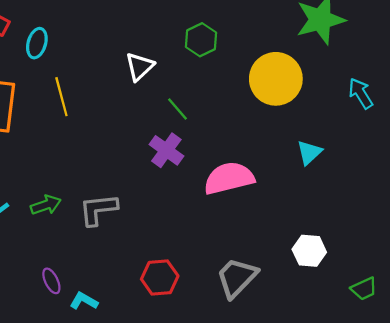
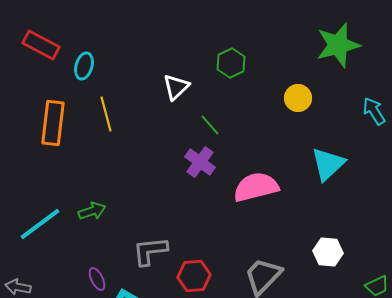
yellow circle: (276, 79) -> (298, 98), size x0.6
cyan triangle: (309, 153) -> (328, 164), size x1.5
gray L-shape: (98, 209) -> (150, 251), moved

